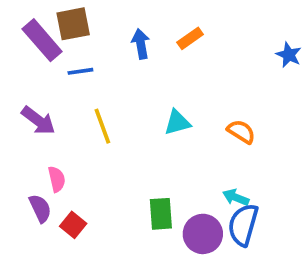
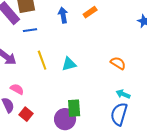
cyan triangle: (177, 122) -> (69, 64), moved
pink semicircle: (57, 179) -> (17, 89), turned -48
cyan arrow: (236, 197) -> (123, 94), moved
purple circle: (203, 234) -> (65, 119), moved

